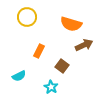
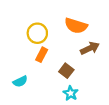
yellow circle: (27, 17) -> (37, 33), moved
cyan star: (51, 87) -> (71, 93), moved

